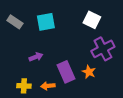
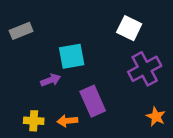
gray rectangle: (15, 22) -> (21, 31), turned -56
cyan square: (46, 22) -> (72, 56), moved
orange star: (89, 72) -> (156, 117), moved

